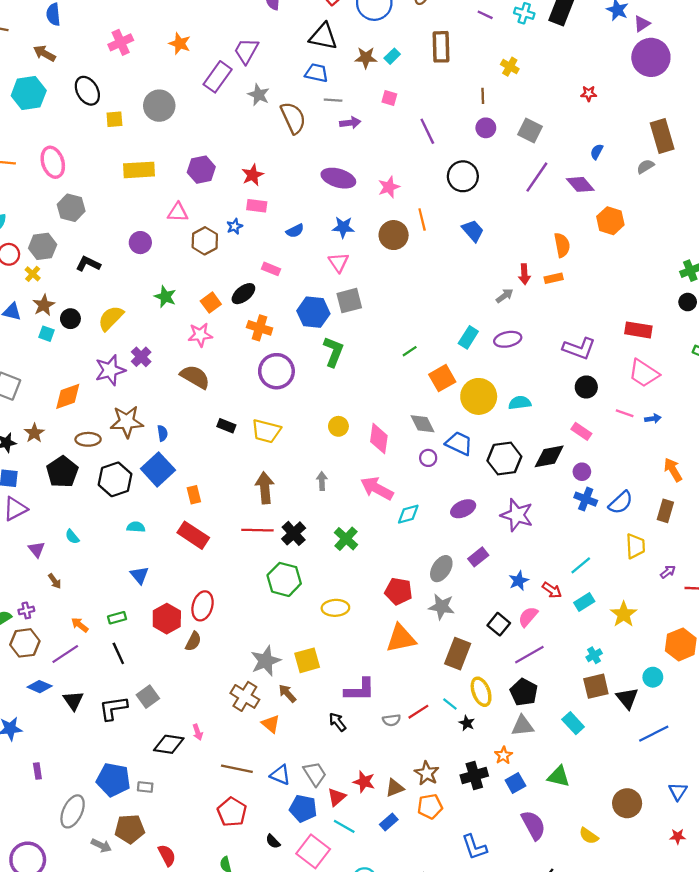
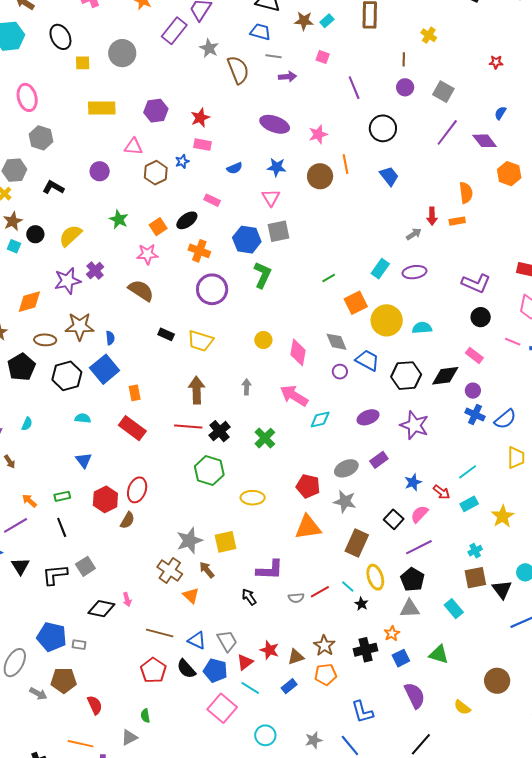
cyan semicircle: (72, 537) -> (27, 424), turned -120
gray ellipse: (441, 569) -> (346, 468), turned 30
black semicircle: (273, 841) -> (186, 669), moved, size x1.5

